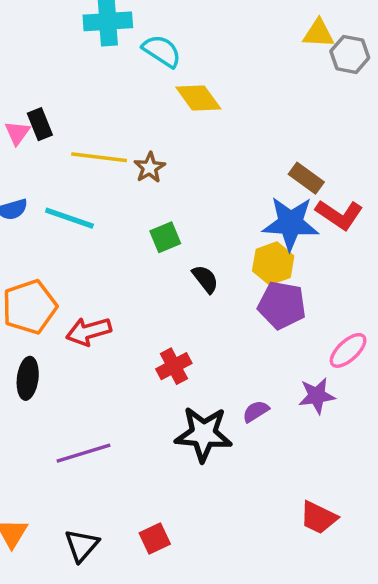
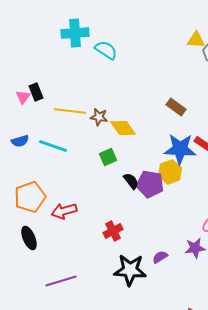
yellow diamond: (198, 98) -> (123, 128), moved
brown star: (150, 168) -> (99, 117), turned -30
brown rectangle: (306, 178) -> (176, 107), moved
purple pentagon: (282, 305) -> (150, 184), moved
black ellipse: (28, 378) -> (29, 238), turned -30

